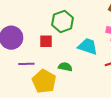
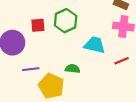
red square: (46, 41) -> (38, 25), moved

